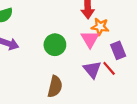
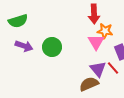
green circle: (55, 45) -> (52, 47), moved
brown semicircle: (55, 86) -> (89, 84), moved, turned -126

